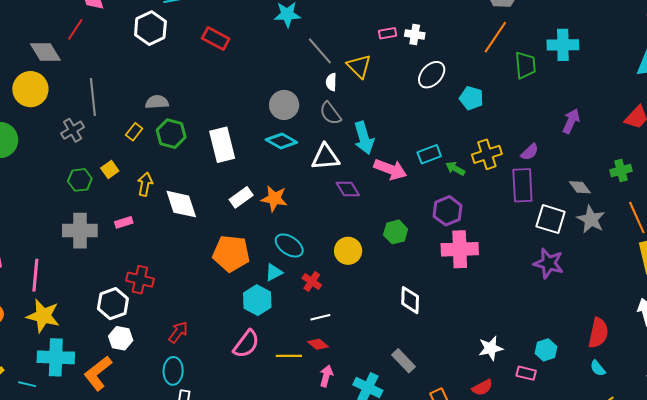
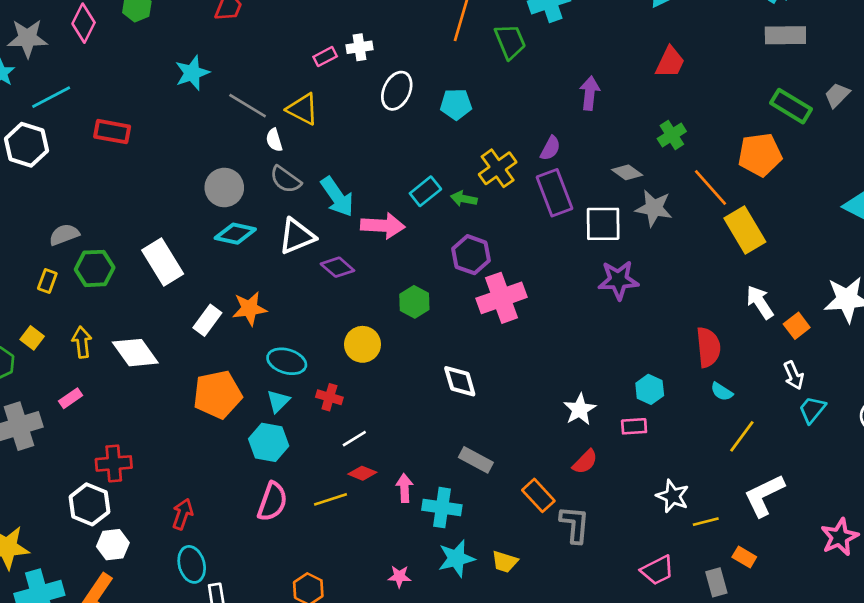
pink arrow: (326, 376) -> (404, 488), moved

